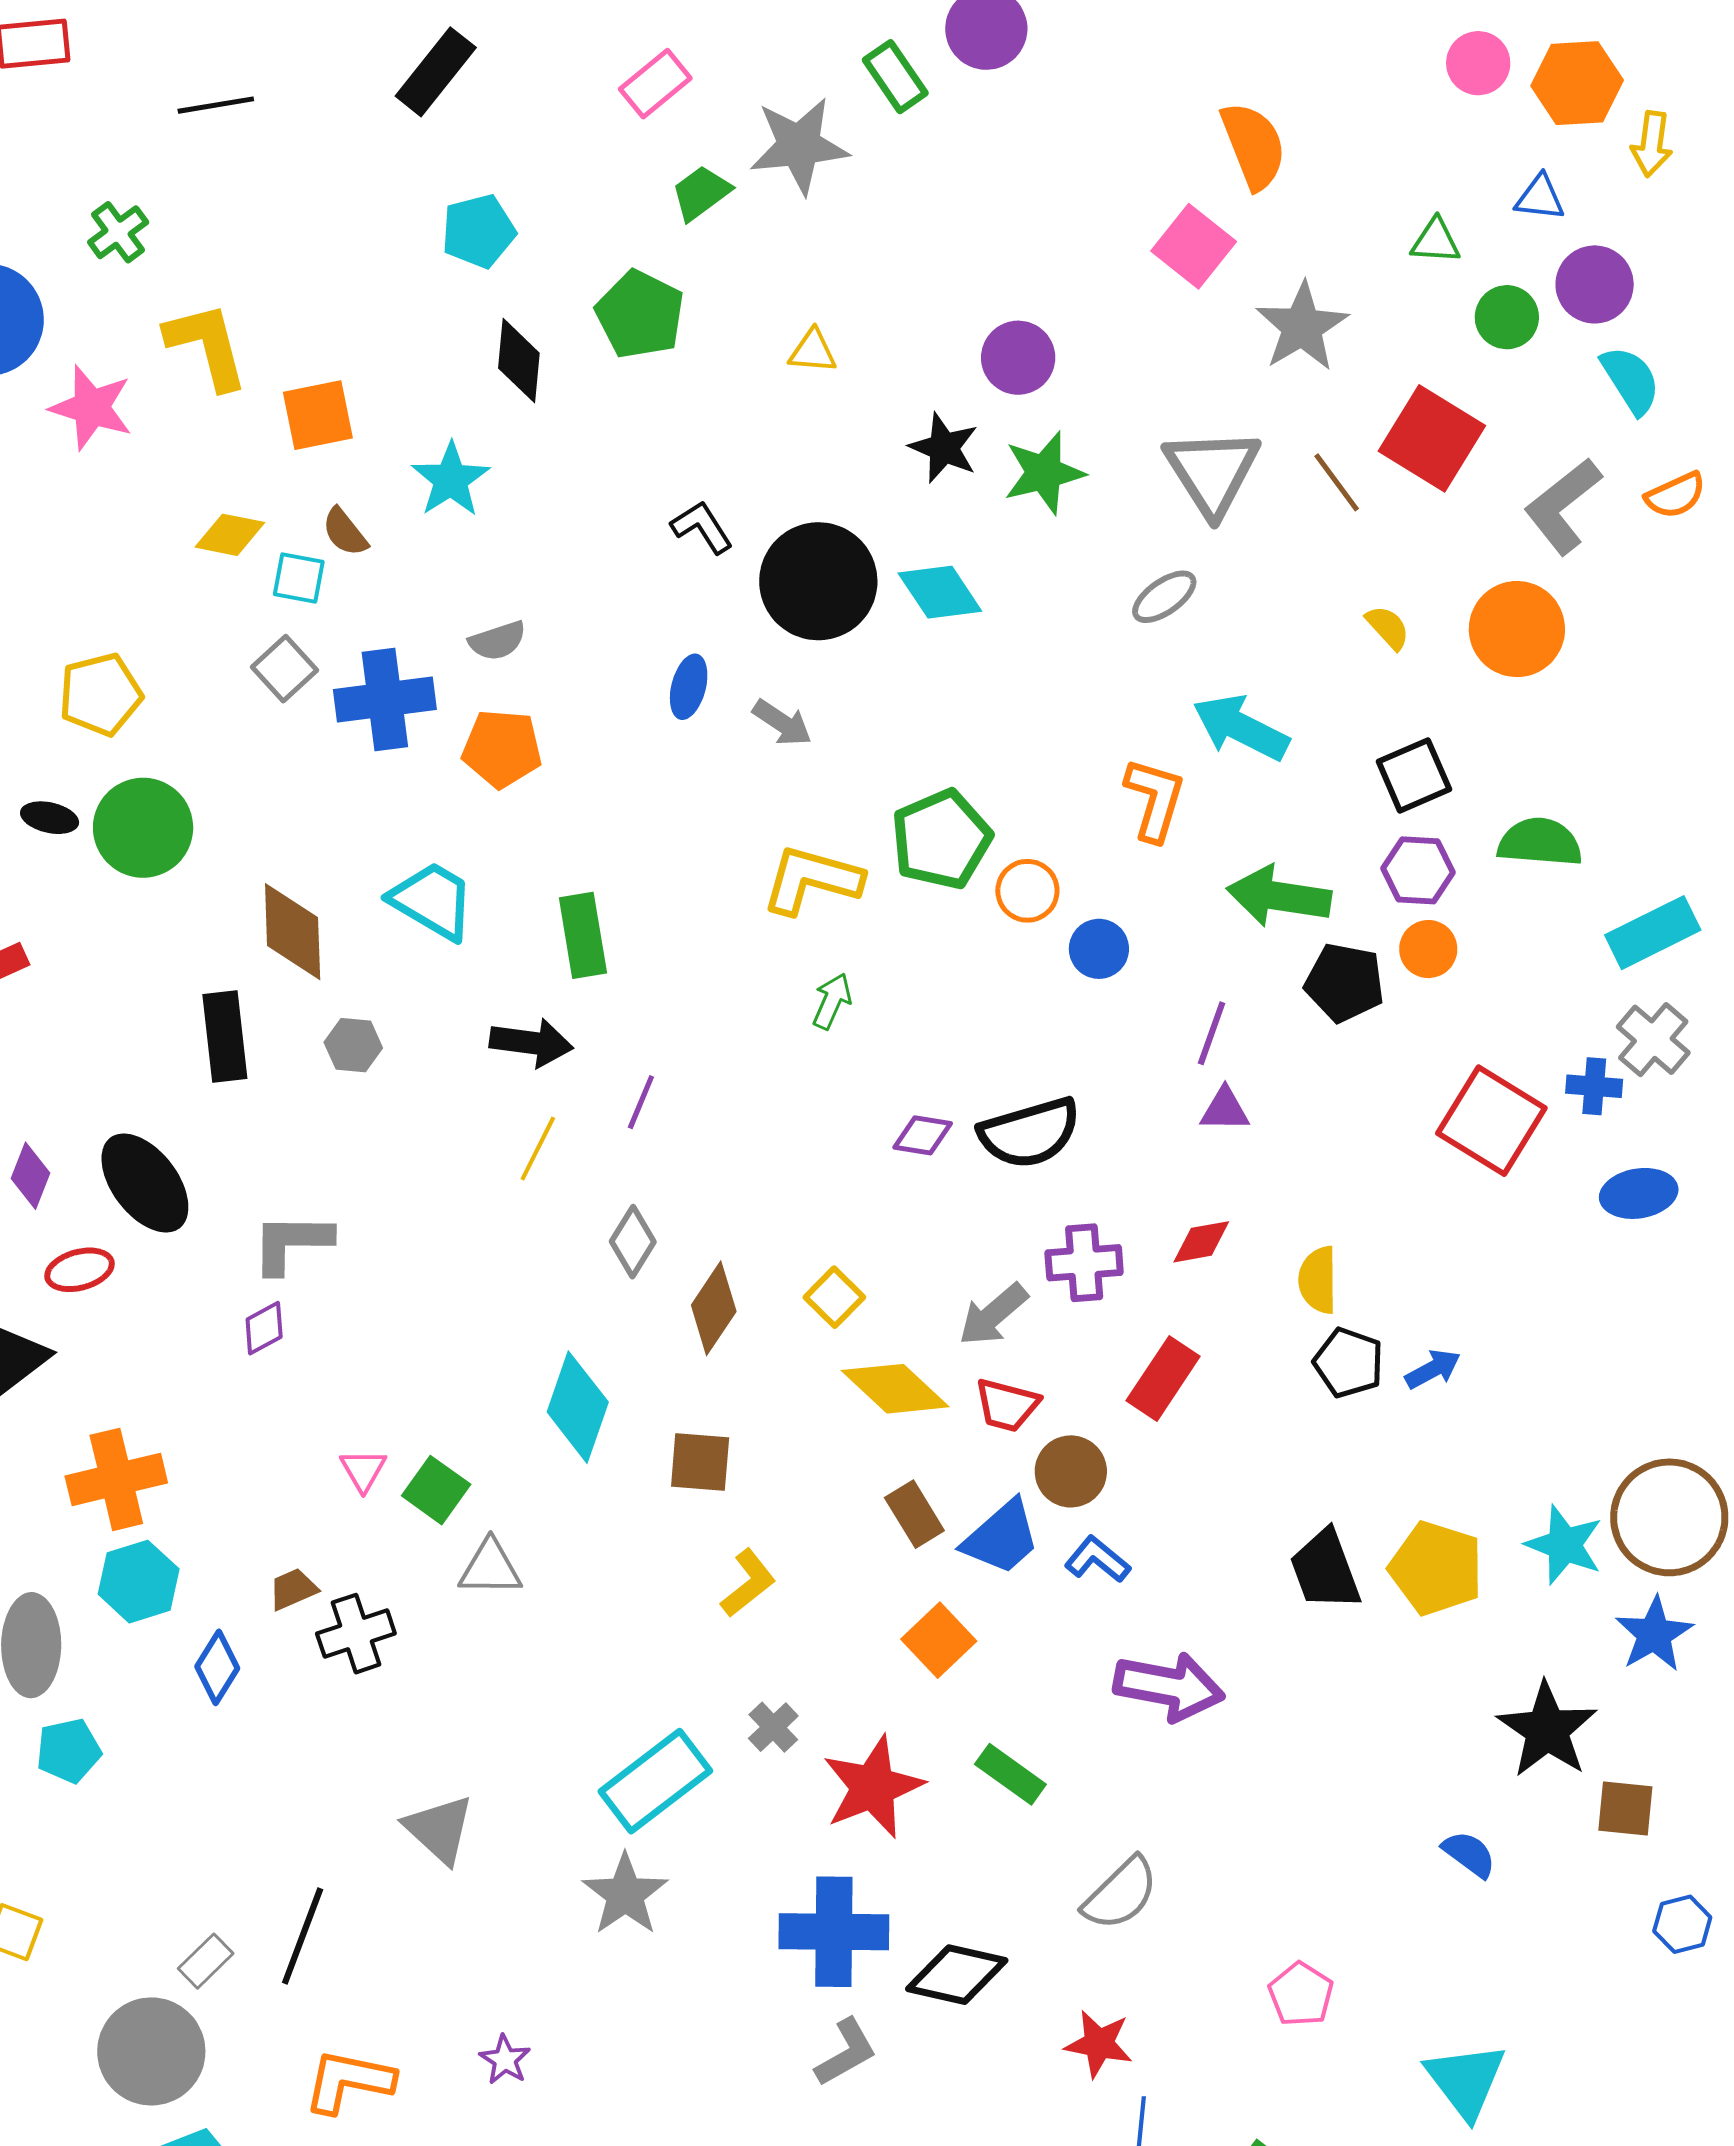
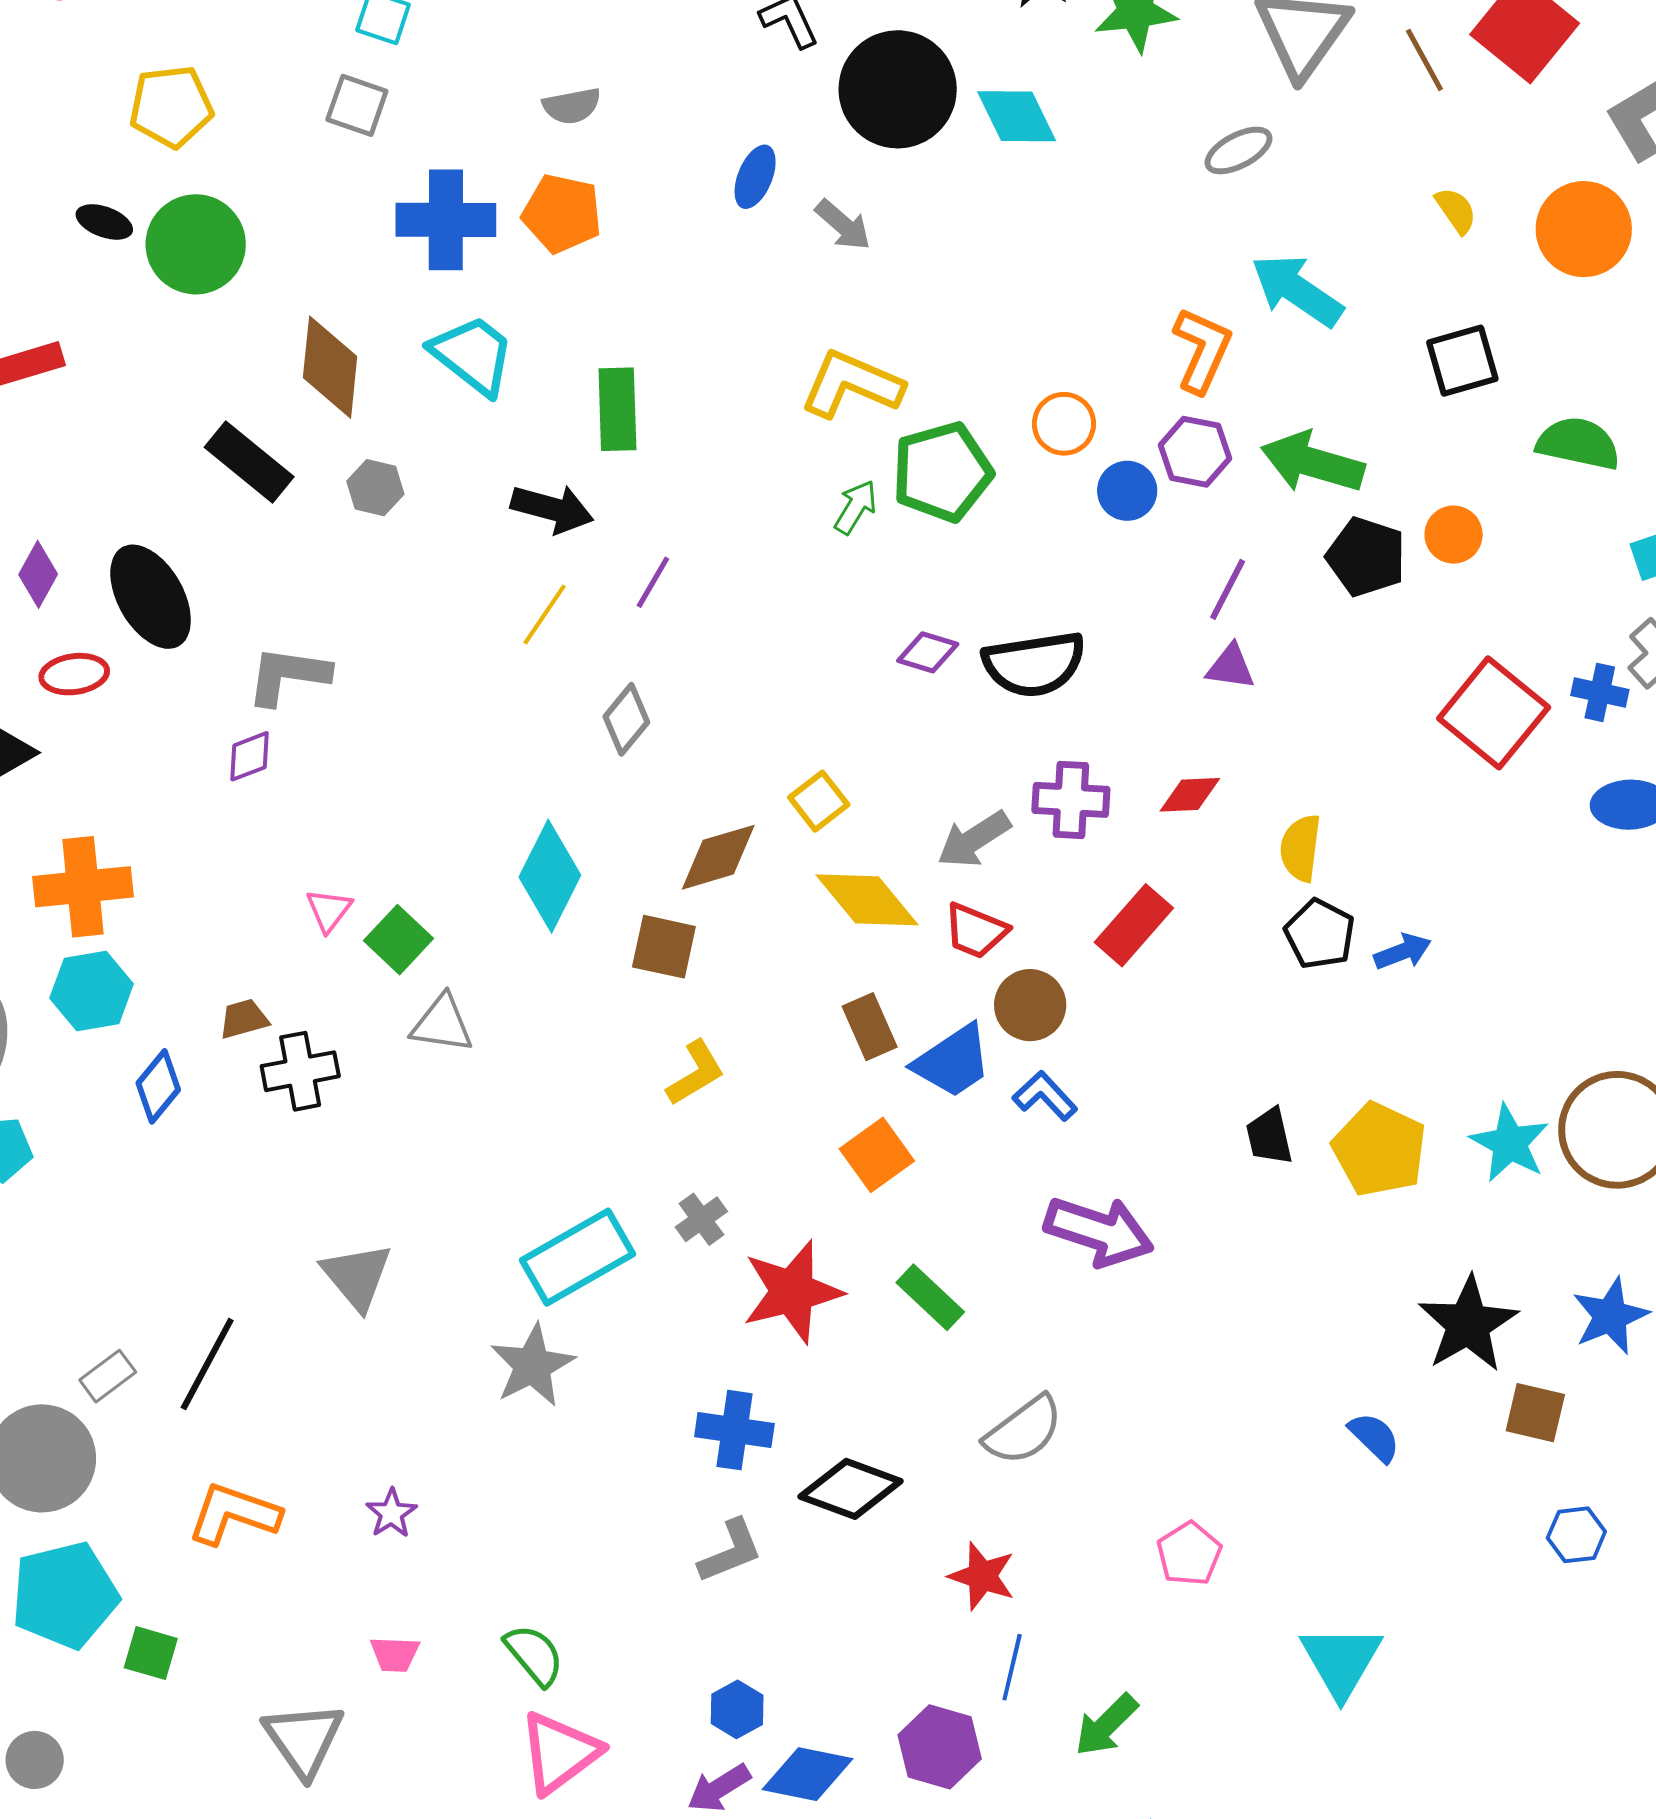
gray square: (285, 669) -> (357, 105), turned -36
blue cross: (385, 700) -> (446, 220), moved
green pentagon: (941, 839) -> (942, 472), moved
purple hexagon: (1418, 870) -> (1195, 452), moved
black rectangle: (225, 1036) -> (249, 462), turned -52
brown diamond: (714, 1308) -> (718, 857), moved, turned 32
black trapezoid: (1325, 1570) -> (1269, 1136), size x0.7
blue star: (1654, 1634) -> (1610, 1316), moved
blue cross: (834, 1932) -> (734, 1430), size x0.7

